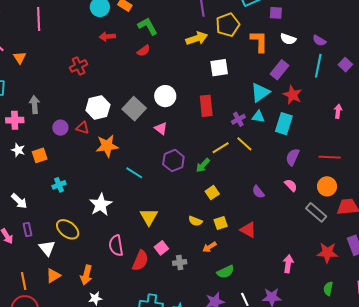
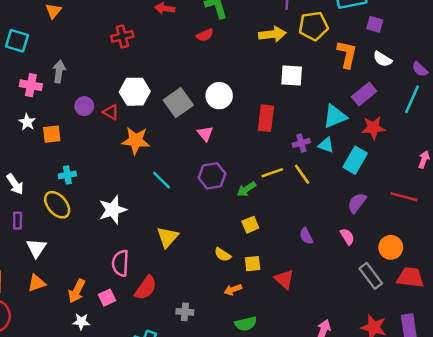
red star: (293, 95) -> (373, 128), turned 30
red line: (330, 157) -> (404, 197), moved
yellow ellipse: (68, 229) -> (57, 205), moved
pink square: (161, 248) -> (107, 298), moved
gray cross: (180, 262) -> (185, 312), moved

